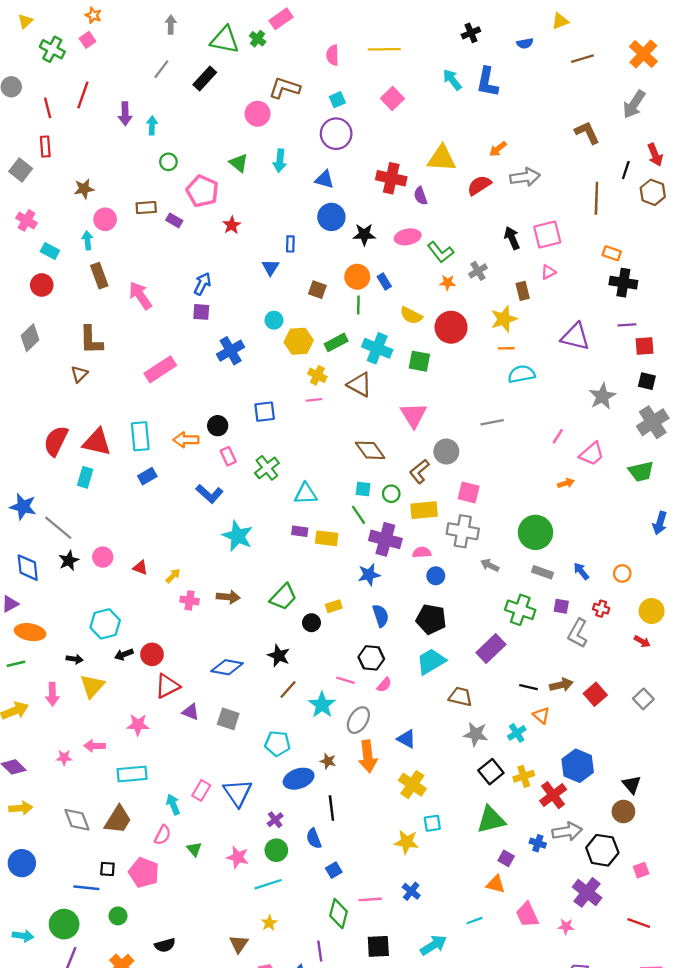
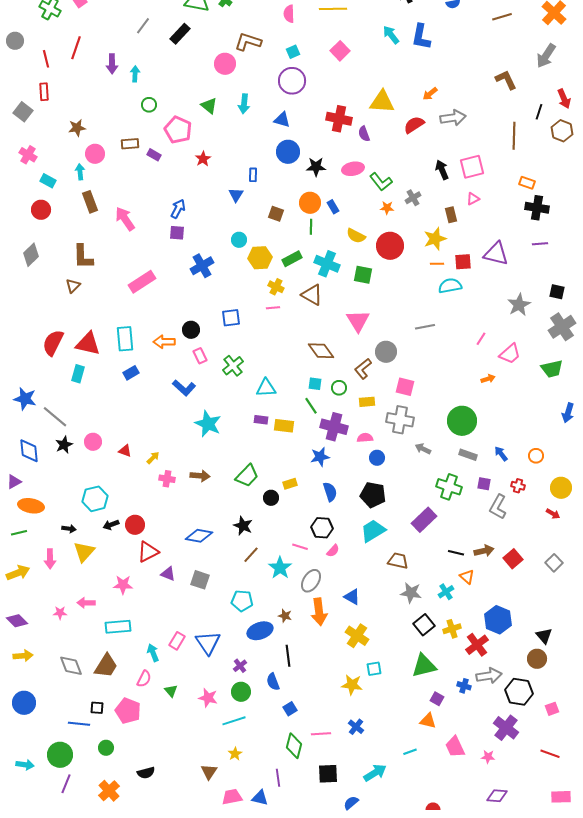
red square: (645, 346) -> (463, 262), moved
yellow rectangle: (424, 510) -> (367, 402), size x0.7

